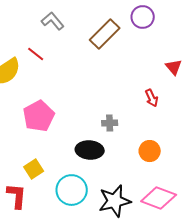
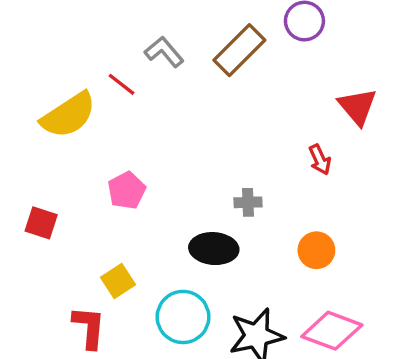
gray L-shape: (53, 21) -> (164, 52), moved
red triangle: (174, 67) -> (357, 107), size x1.4
pink pentagon: (39, 116) -> (127, 190), size x0.7

